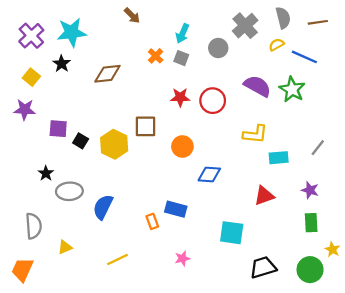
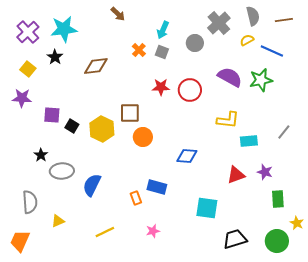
green star: (292, 89) -> (261, 80), turned 30
orange circle: (182, 146) -> (143, 137), moved
purple star: (310, 190) -> (265, 172), moved
pink star: (182, 258) -> (153, 231), moved

